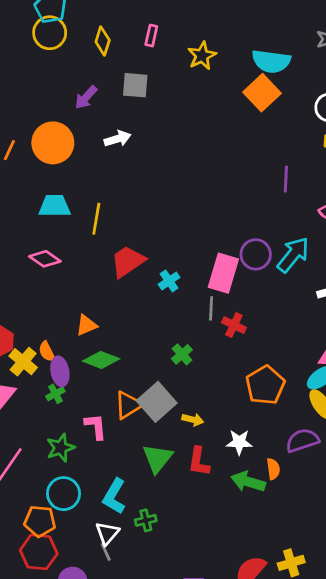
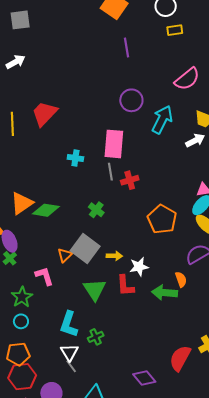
purple line: (286, 179) -> (127, 47), moved
purple circle: (256, 254) -> (131, 100), moved
red trapezoid: (128, 262) -> (44, 114), moved
cyan cross: (169, 281) -> (75, 158), turned -35
orange triangle: (86, 325) -> (22, 203), size x1.4
red cross: (234, 325) -> (130, 180), turned -30
green diamond: (101, 360) -> (46, 210), moved
orange triangle: (128, 405) -> (65, 255), size x0.7
white star: (239, 442) -> (139, 267), moved
cyan circle: (63, 494) -> (21, 321), moved, size x0.6

